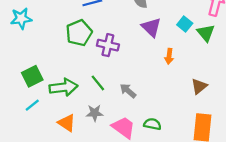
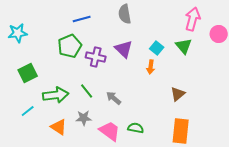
cyan square: (185, 24) -> (157, 48), moved
purple triangle: (151, 27) -> (124, 49), moved
green square: (32, 76) -> (28, 73), moved

